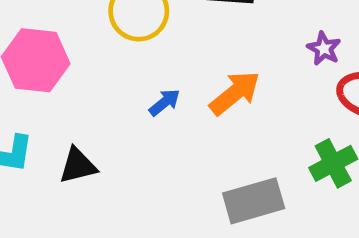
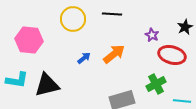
black triangle: (78, 166) -> (47, 85), size x1.5

